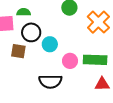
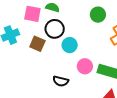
black semicircle: (50, 81) -> (61, 81), size x0.7

